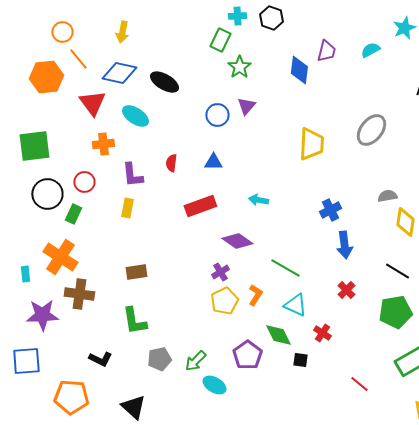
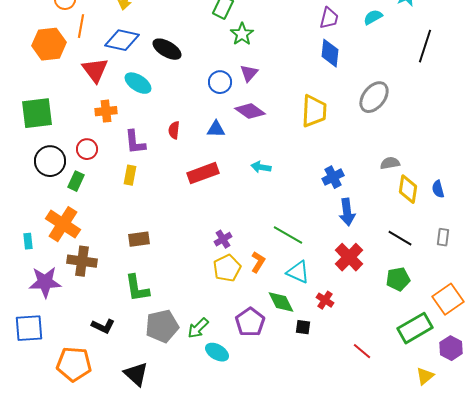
orange line: (78, 59) -> (81, 26), turned 50
blue diamond: (299, 70) -> (330, 53), moved
purple diamond: (237, 241) -> (250, 111), moved
red cross: (346, 290) -> (349, 257), size x1.6
green pentagon: (395, 312) -> (398, 279), size x0.7
gray pentagon: (159, 359) -> (162, 326), size x1.4

